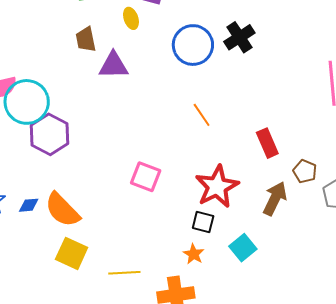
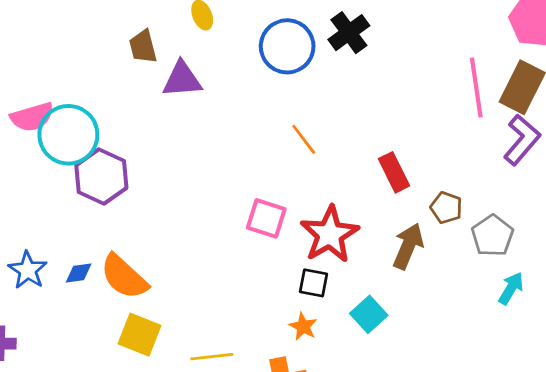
pink square: (146, 177) -> (266, 218), moved

